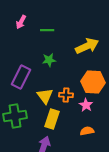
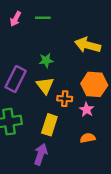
green line: (47, 30) -> (43, 18), moved
yellow arrow: (87, 46) -> (88, 45), turned -140
yellow triangle: (45, 96) -> (45, 86), moved

